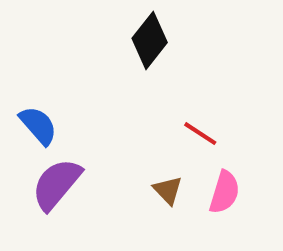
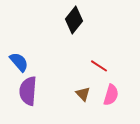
purple semicircle: (57, 184) -> (28, 91), turned -36

